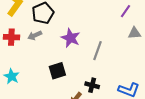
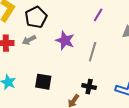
purple line: (126, 11) -> (98, 15), moved
black square: (57, 71) -> (43, 82), moved, turned 30

